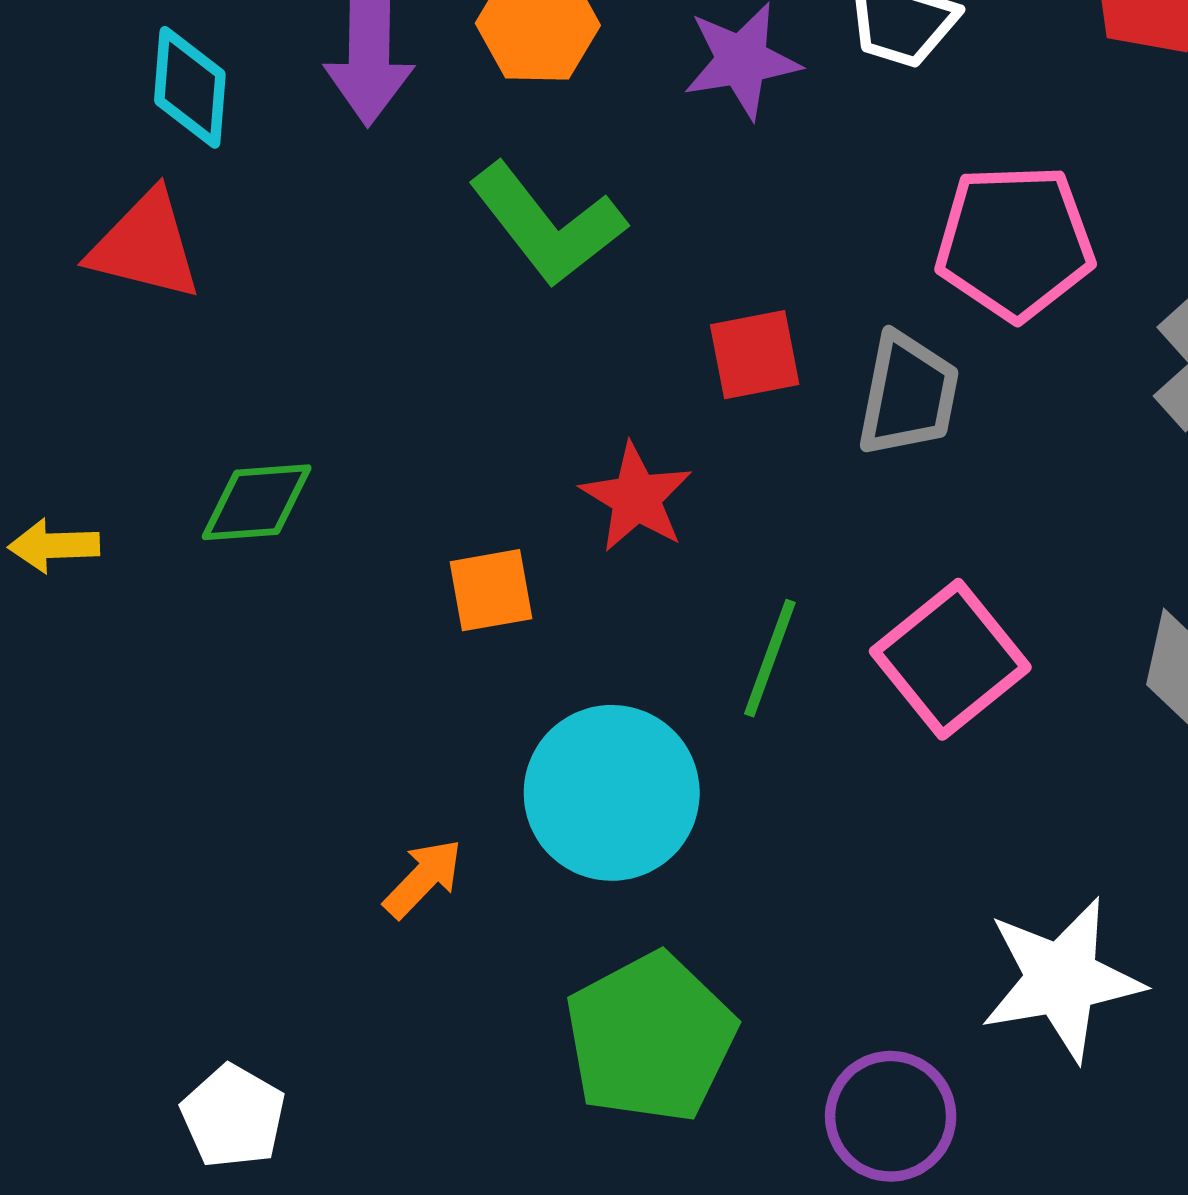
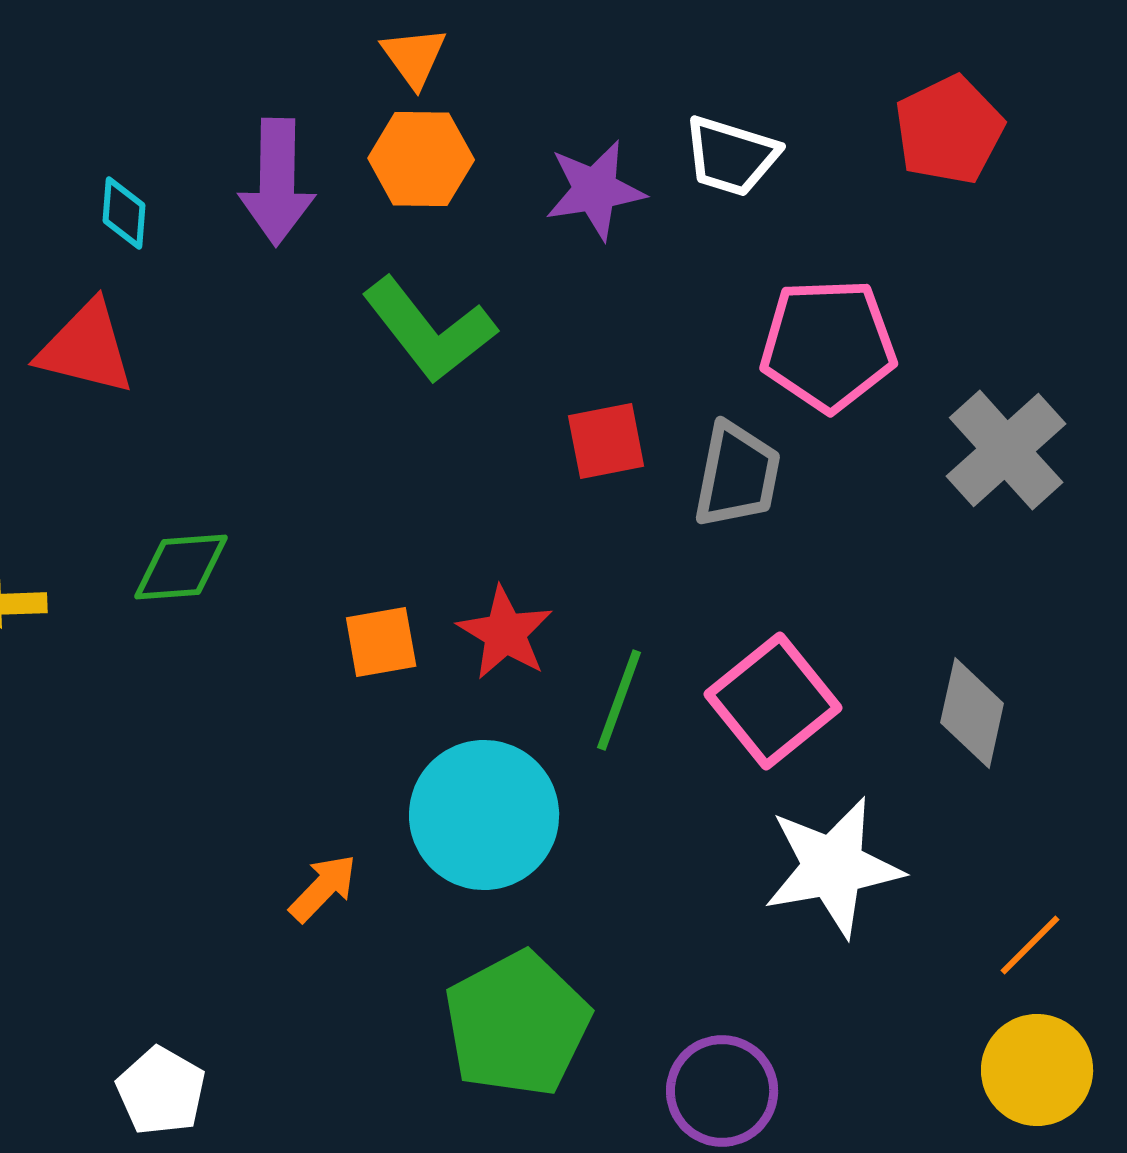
cyan diamond: (190, 87) -> (124, 213), size x0.7
red star: (636, 498) -> (505, 633), moved
white star: (1062, 979) -> (833, 867), moved

